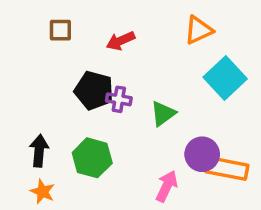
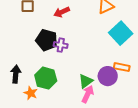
green triangle: (163, 113) -> (86, 81), moved
orange rectangle: (227, 168) -> (122, 67), moved, size x0.7
orange star: (43, 191) -> (31, 93), moved

